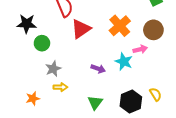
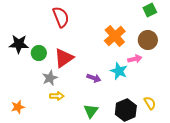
black star: (27, 24) -> (19, 44), moved
red triangle: (81, 29) -> (64, 58), moved
orange star: (33, 98) -> (18, 107), moved

